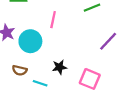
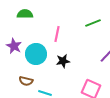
black star: (60, 67) -> (63, 61), moved

